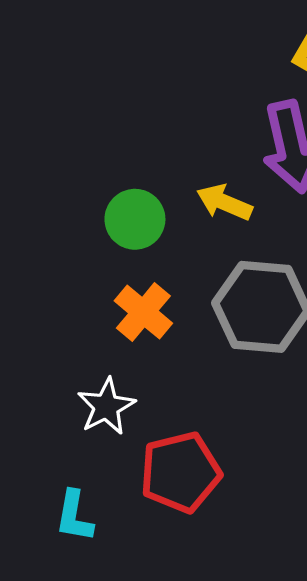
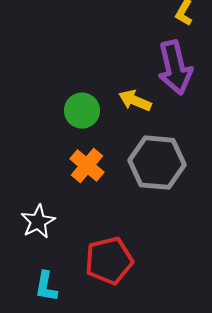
white star: (106, 406) -> (38, 222), moved

